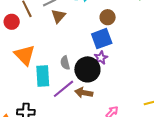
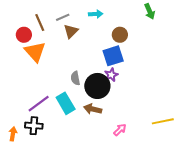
orange triangle: (25, 55) -> (35, 52), moved
cyan rectangle: (43, 76) -> (66, 103), moved, turned -30
purple line: (64, 89) -> (39, 104), moved

